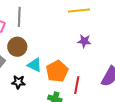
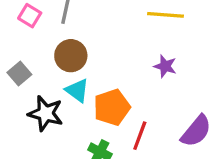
brown circle: (17, 47) -> (71, 56), moved
black star: (18, 82) -> (46, 113), size x1.5

